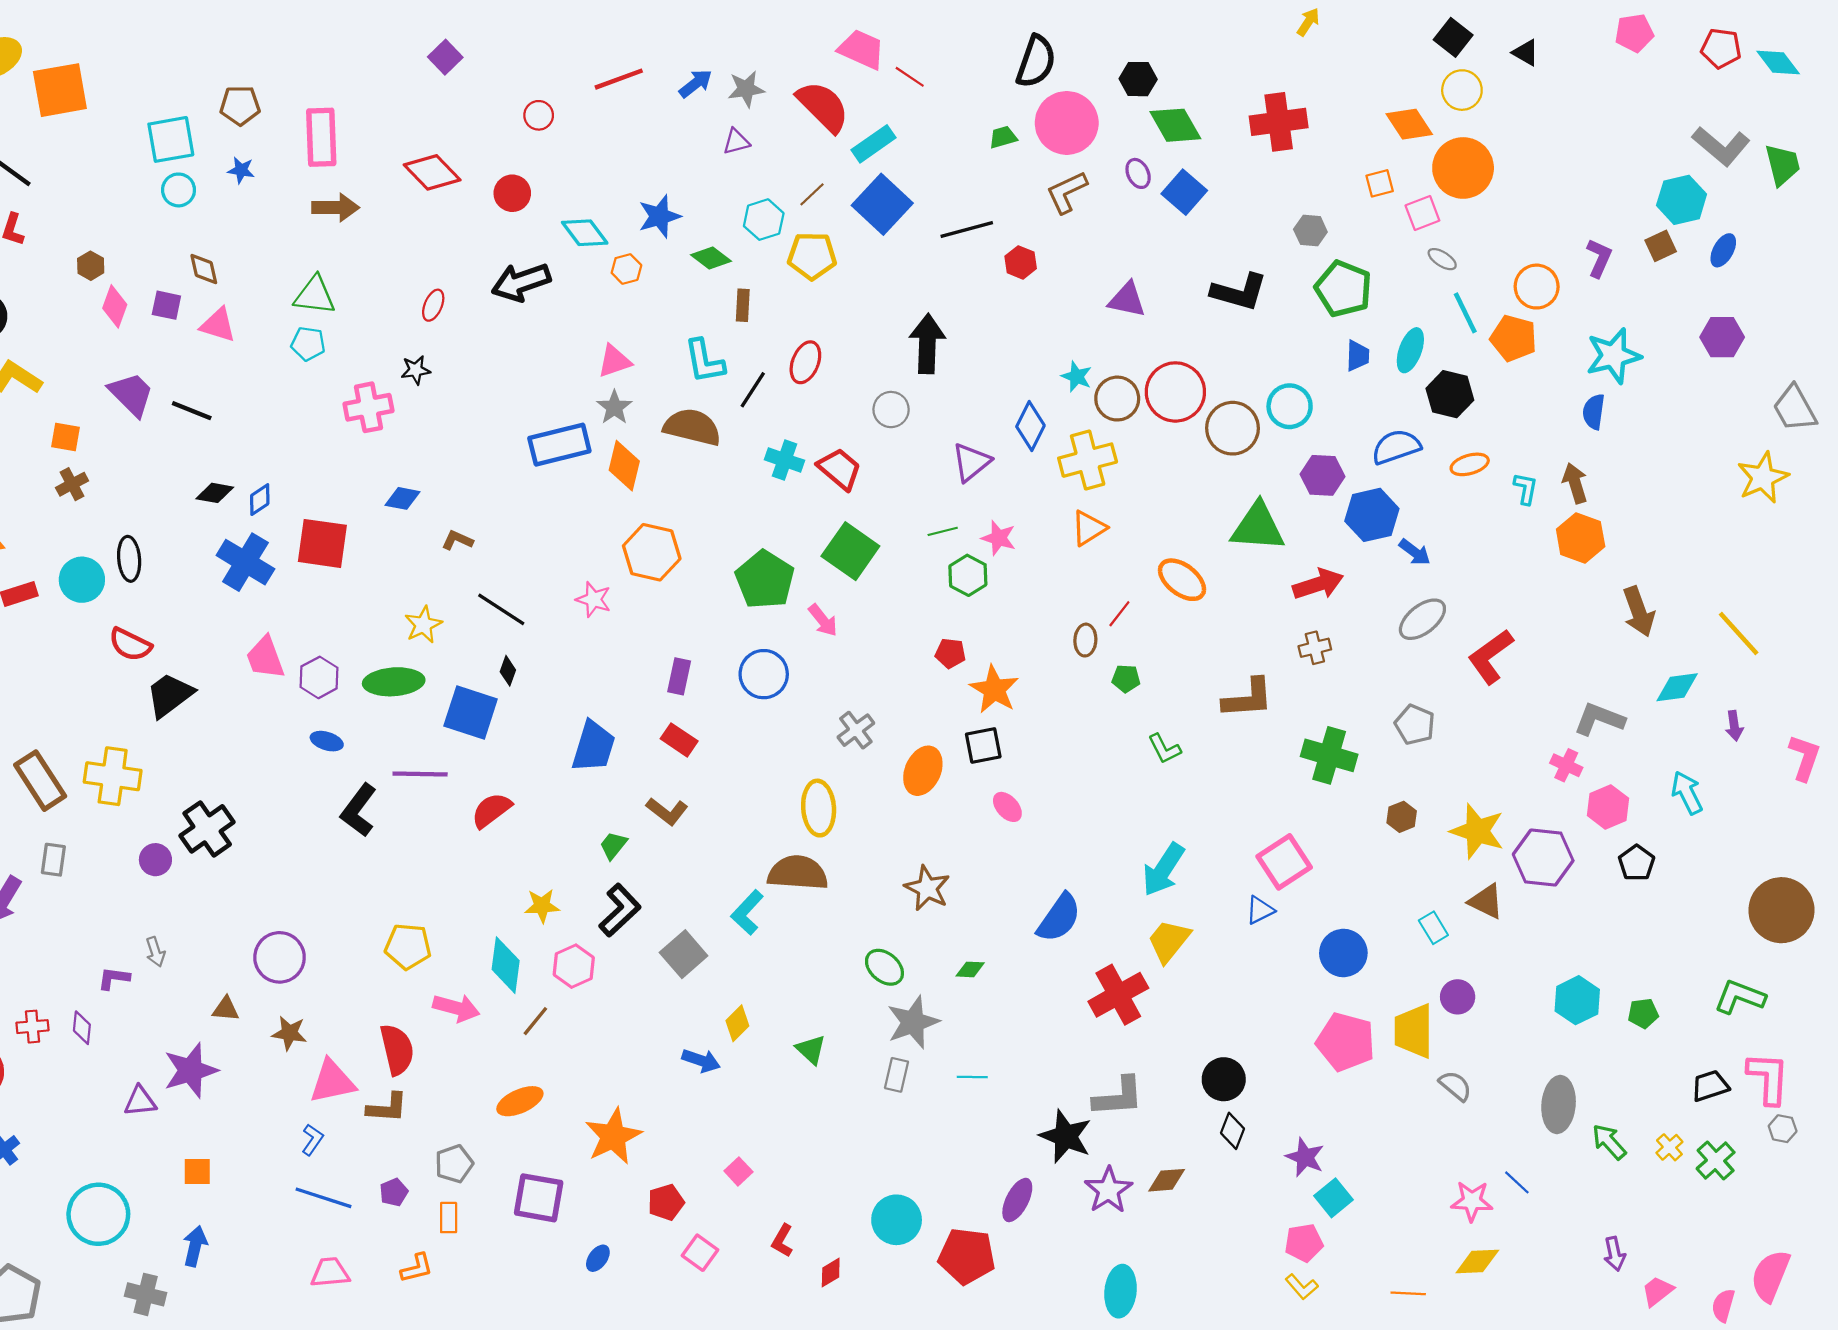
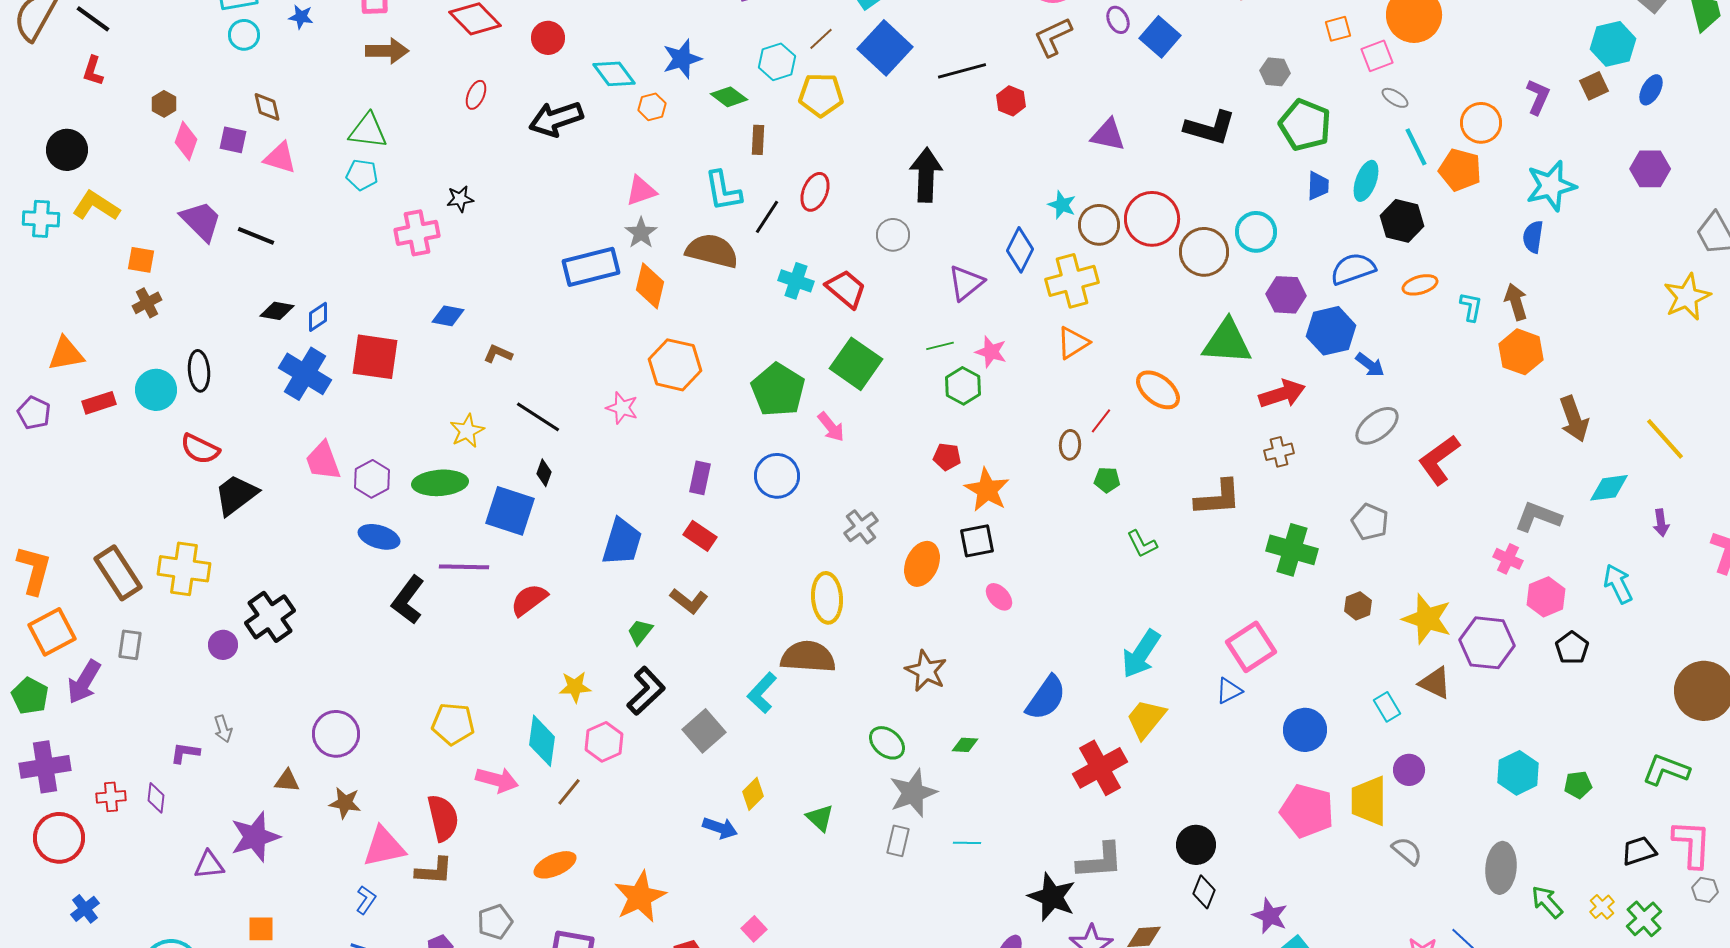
red ellipse: (433, 305) -> (476, 95), moved
blue ellipse: (327, 741) -> (379, 537), size x1.4

